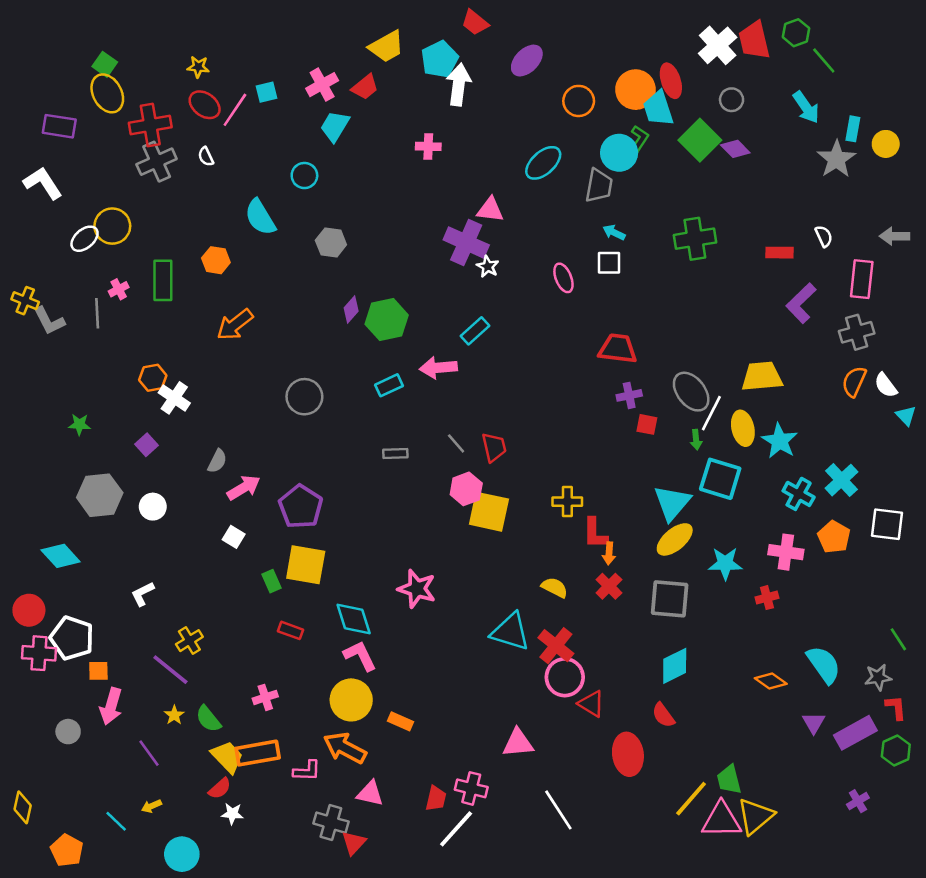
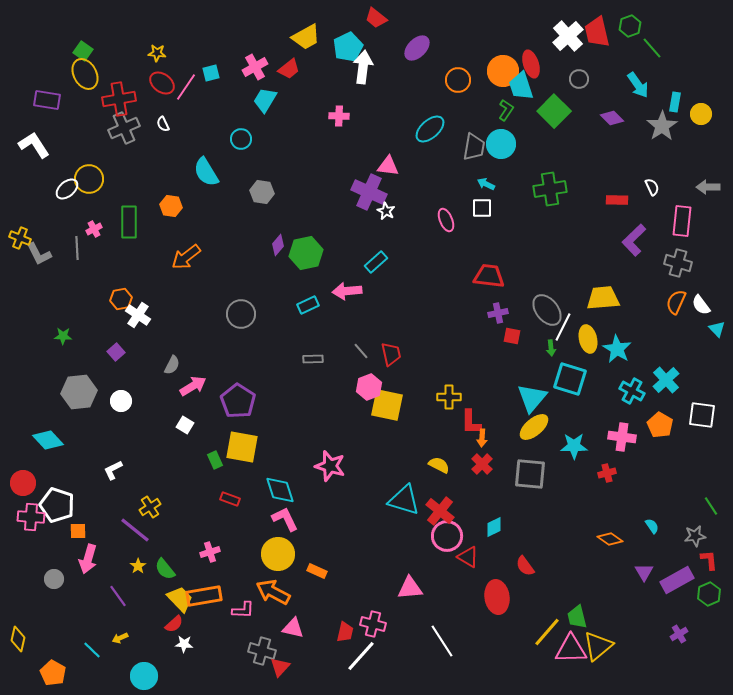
purple diamond: (735, 149) -> (612, 118), moved
cyan circle: (619, 153) -> (501, 144), moved
gray cross: (857, 332) -> (678, 263), turned 32
cyan semicircle: (824, 665) -> (652, 526), size x0.5
cyan diamond: (675, 666) -> (494, 527), moved, size x0.7

